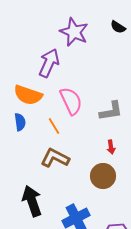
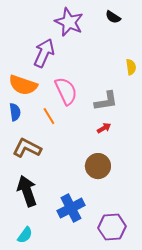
red arrow: (111, 147) -> (104, 128), moved, turned -112
brown L-shape: (55, 158) -> (27, 148), moved

